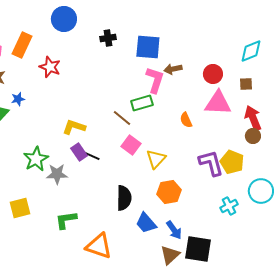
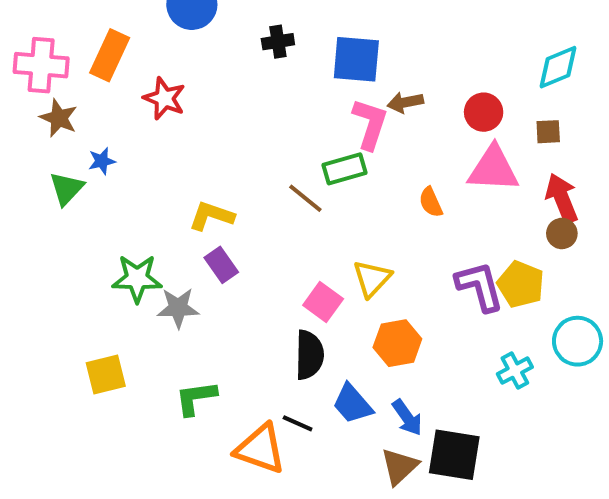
pink square: (131, 145) -> (323, 302), moved
black line: (92, 156) -> (298, 423), moved
green star: (36, 159) -> (137, 279), turned 30

